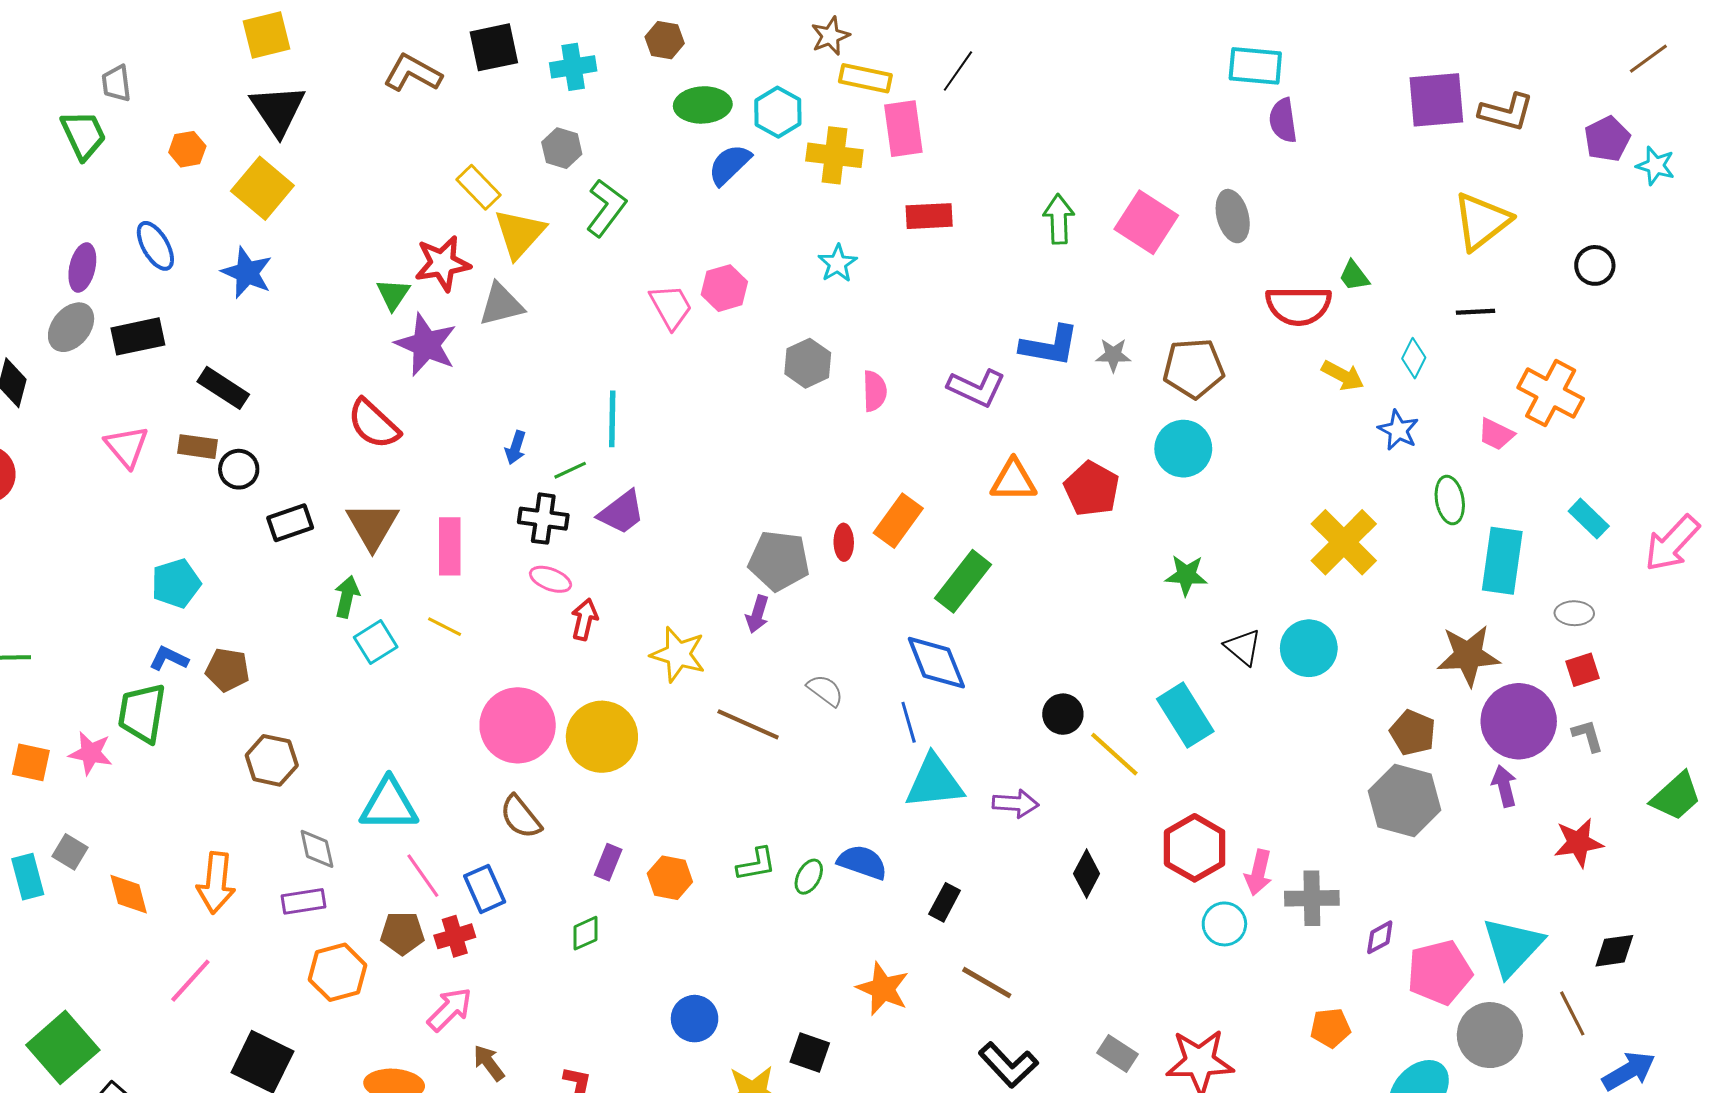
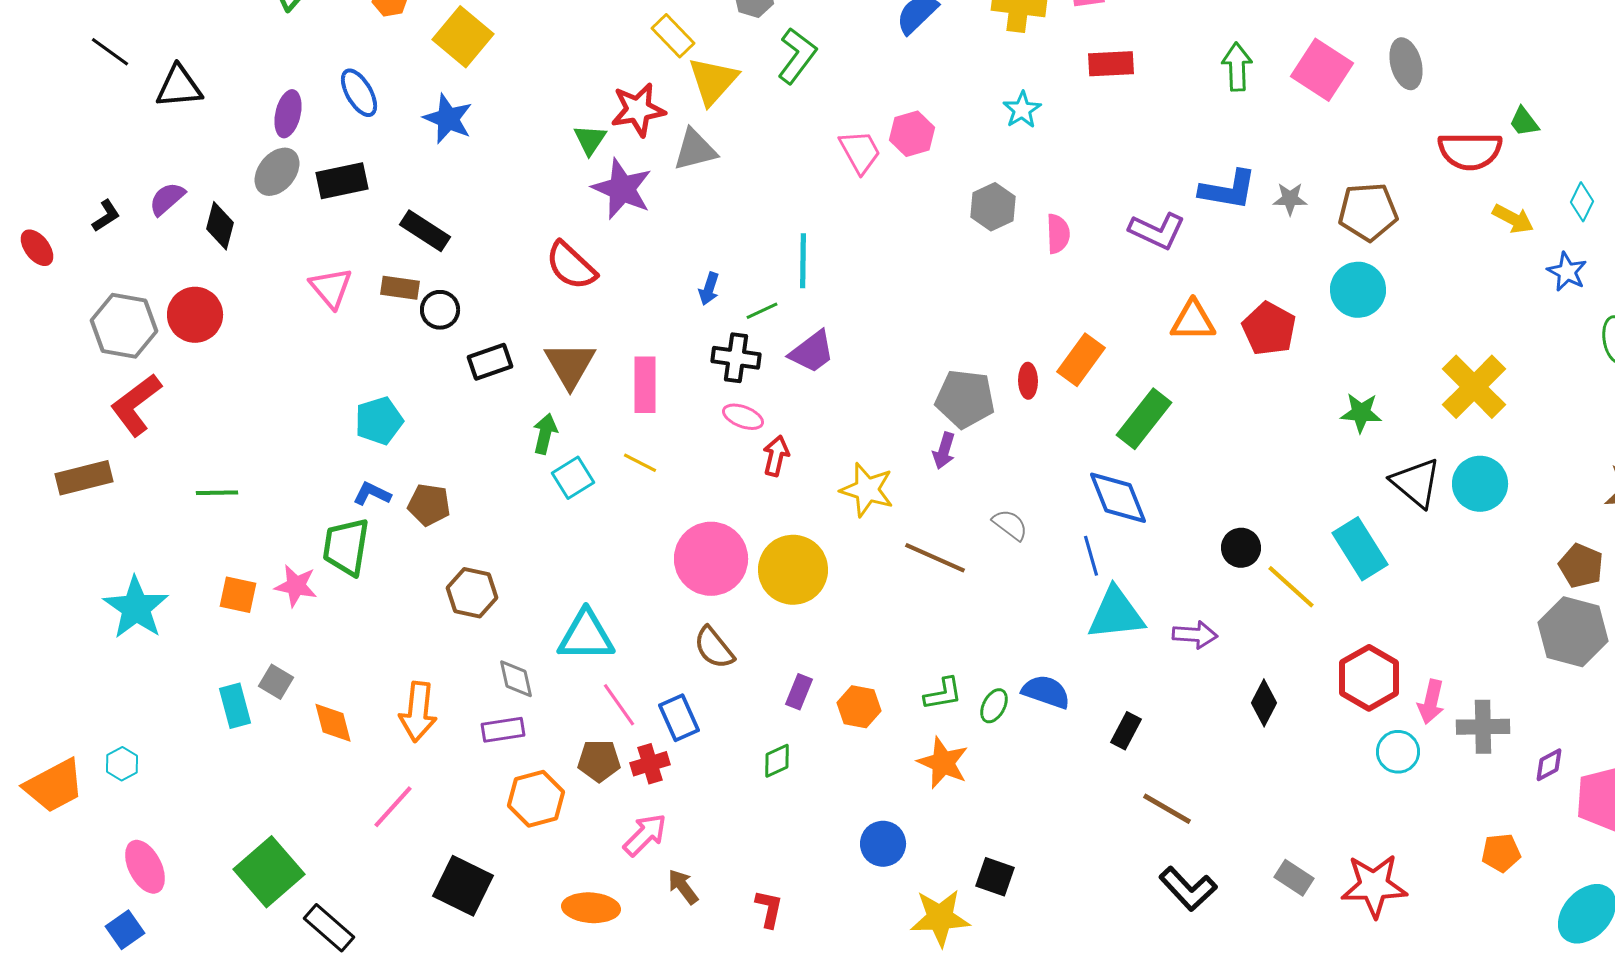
yellow cross: (1344, 542) -> (1474, 387), moved
black triangle: (1243, 647) -> (1416, 483), size x1.4
orange star: (883, 989) -> (943, 763), moved

